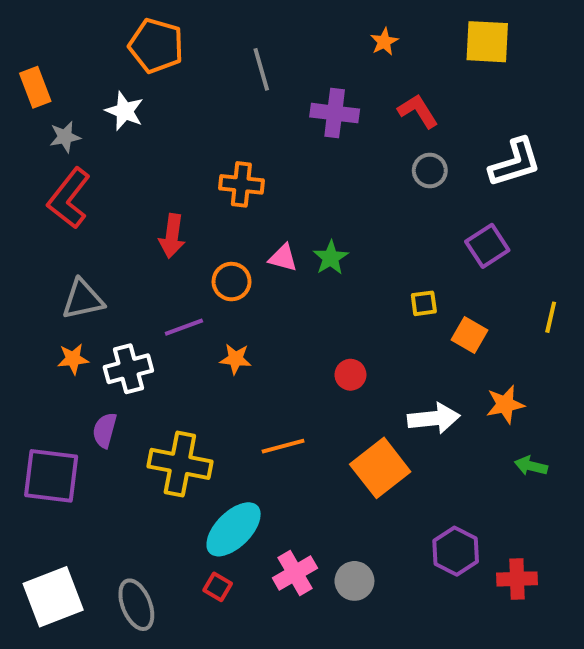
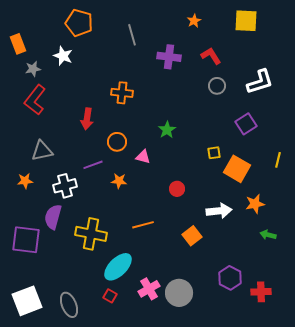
pink triangle: (283, 258) -> (143, 157), moved
orange square: (469, 335) -> (237, 169), size x1.5
orange star: (73, 359) -> (25, 181), moved
purple semicircle: (105, 430) -> (53, 217), size x1.4
orange square: (380, 468) -> (192, 236), size x0.7
gray circle: (354, 581) -> (179, 293), size x1.4

